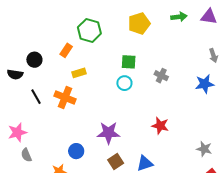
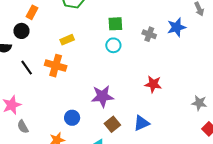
orange rectangle: (66, 50) -> (32, 12), moved
blue star: (205, 84) -> (177, 27), moved

